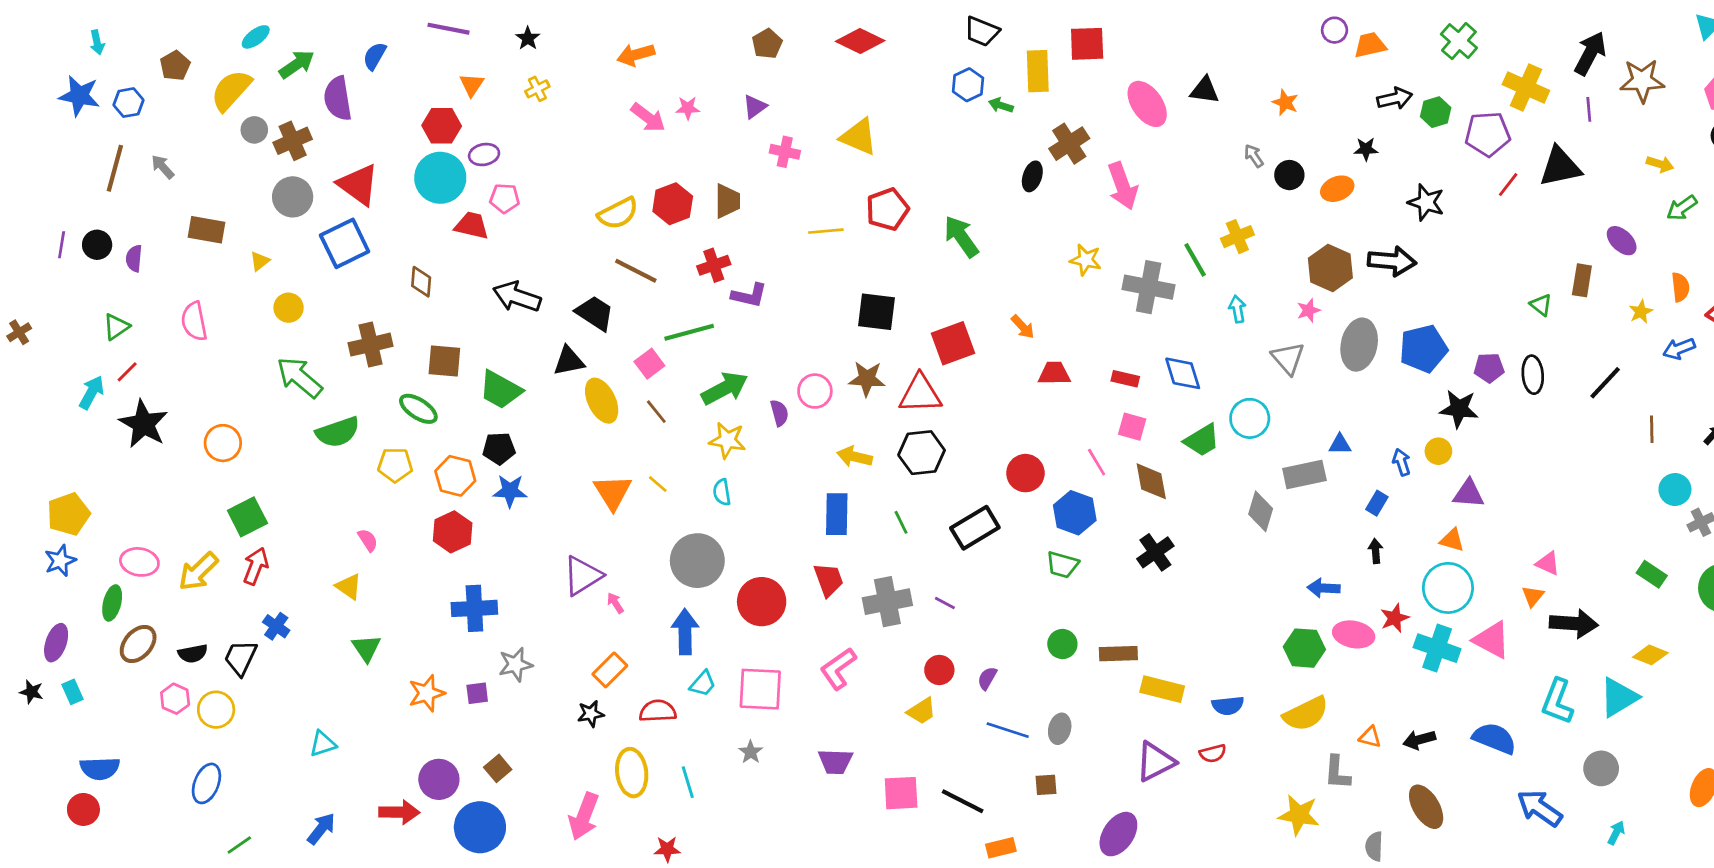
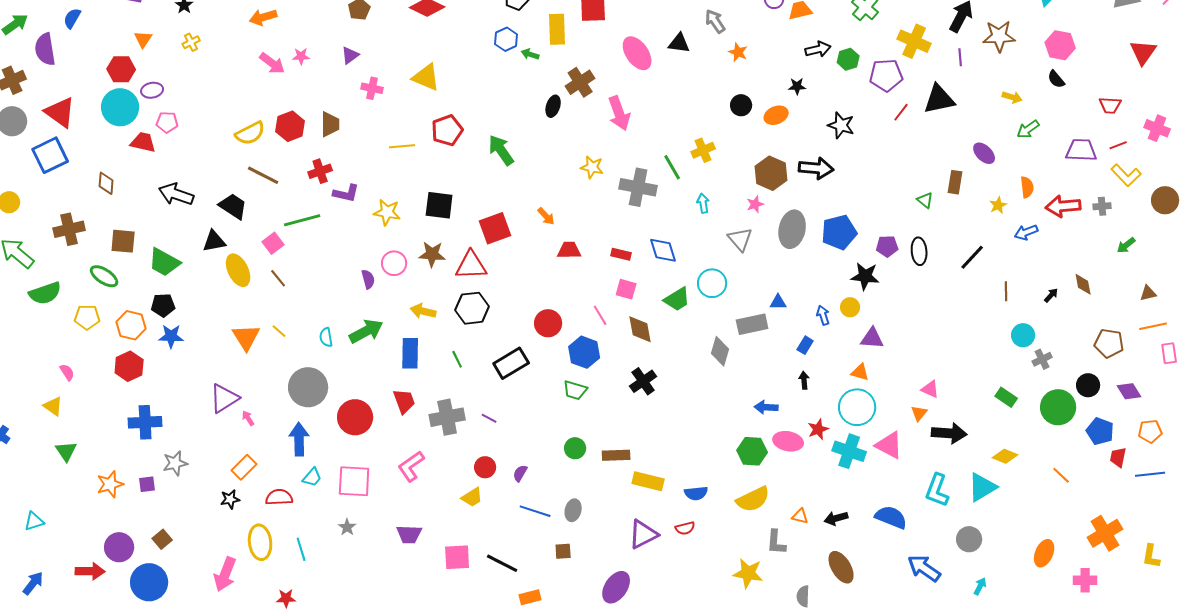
gray arrow: (1254, 156) -> (715, 21), moved, size x1.4
green arrow: (725, 388) -> (366, 331), moved
yellow star: (727, 440) -> (387, 212), moved

